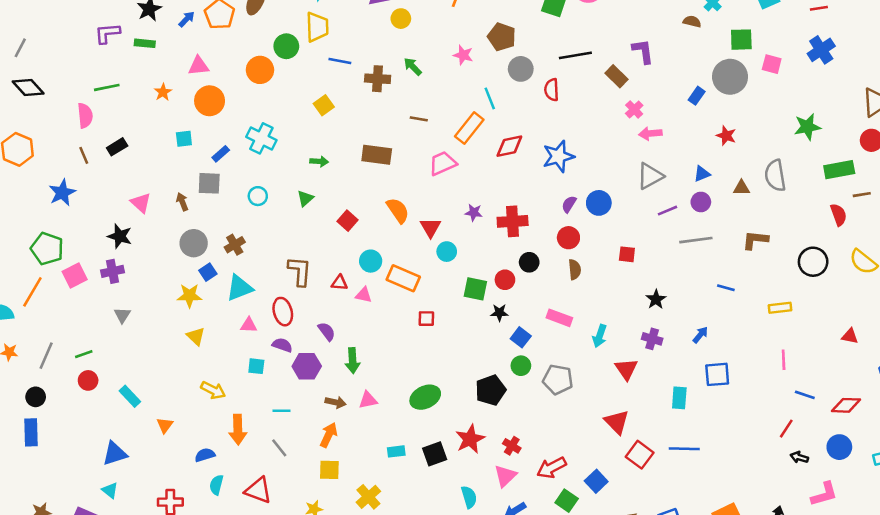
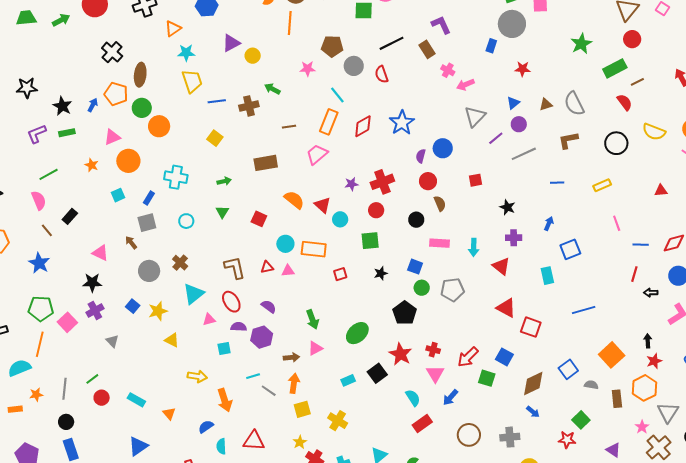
green circle: (286, 46) -> (142, 108), moved
brown rectangle: (617, 76) -> (427, 49), turned 30
gray semicircle: (775, 176) -> (574, 104), moved
black circle: (529, 262) -> (416, 220), moved
blue square: (208, 272) -> (133, 306), moved
red circle: (505, 280) -> (376, 210), moved
black star: (499, 313) -> (381, 273), moved
green arrow: (353, 361) -> (312, 319), moved
gray line: (279, 448) -> (269, 391), moved
blue line: (684, 449) -> (584, 310), moved

